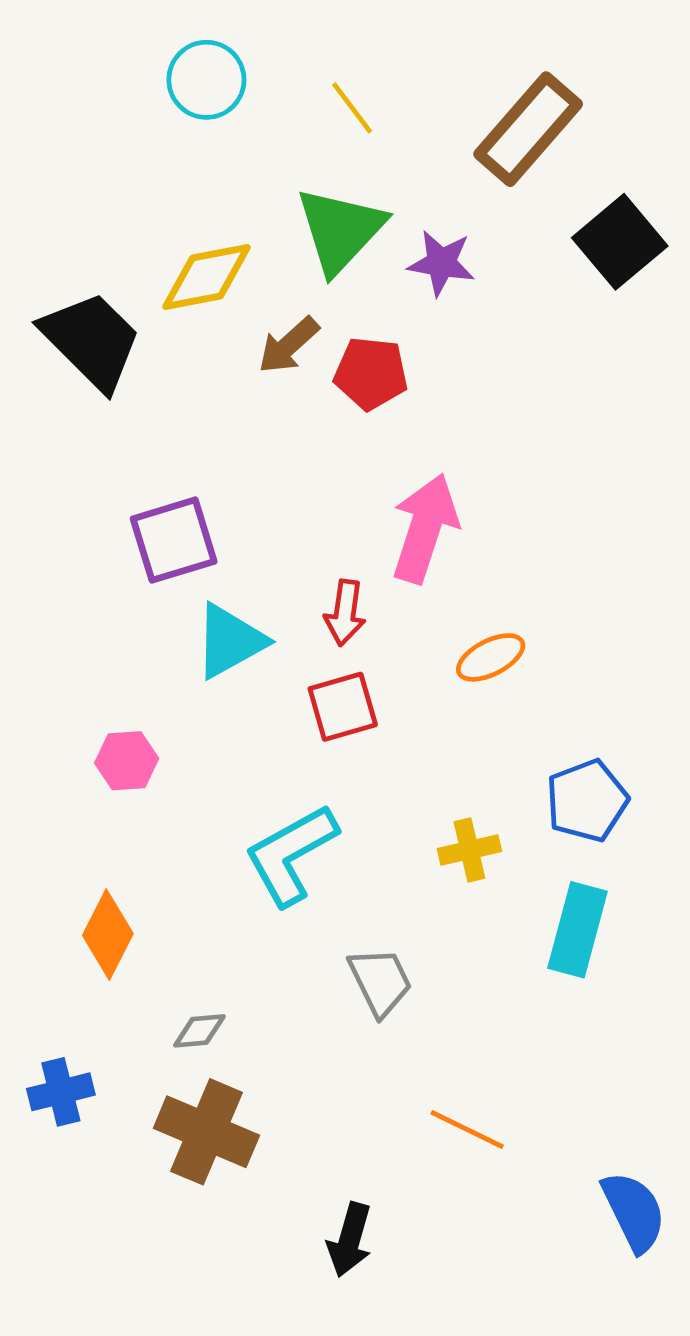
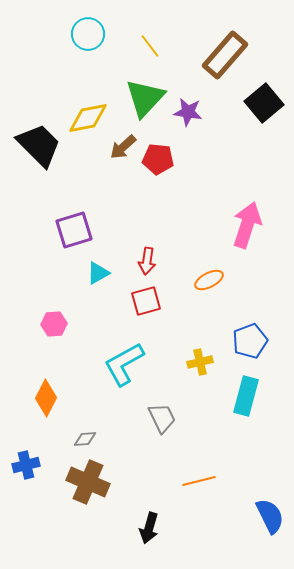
pink arrow: (425, 528) -> (247, 225), moved
cyan triangle: (230, 641) -> (98, 273), size x0.7
orange line: (467, 1129) -> (199, 481), turned -40

